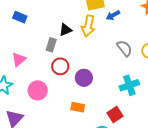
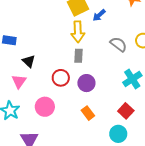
black triangle: (65, 30) -> (29, 61), moved, turned -40
gray rectangle: (51, 45) -> (78, 56), moved
orange rectangle: (78, 107) -> (88, 113), turned 56

